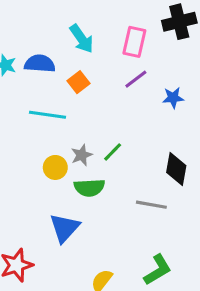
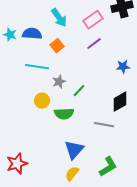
pink rectangle: (134, 42) -> (93, 20), turned 42
blue star: (173, 98) -> (123, 67), moved
gray star: (82, 155) -> (59, 82), moved
black diamond: (176, 169) -> (120, 102), turned 50
blue triangle: (65, 228) -> (74, 150), moved

